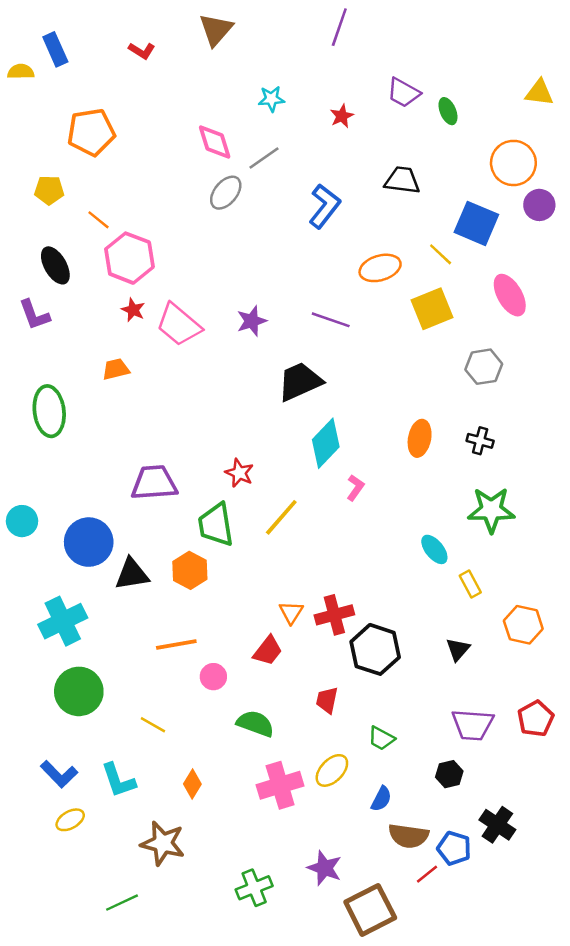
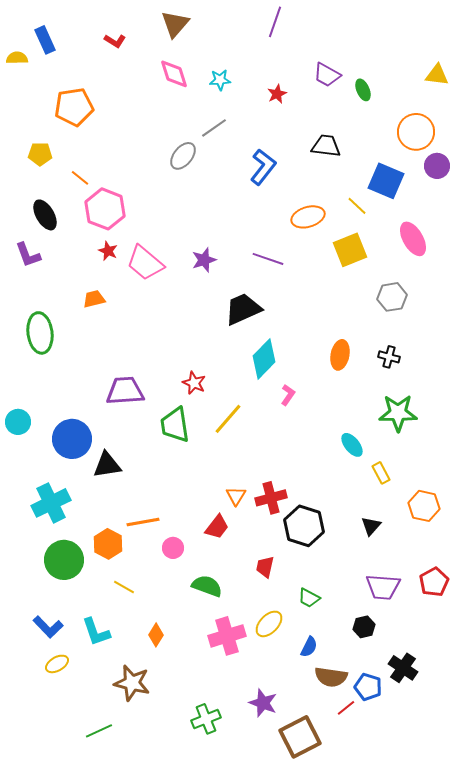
pink diamond: (215, 142) -> (174, 74), moved
orange hexagon: (190, 570) -> (108, 544), moved

